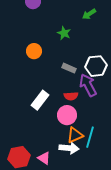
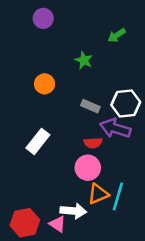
purple arrow: (88, 85) -> (115, 128), turned -45
white rectangle: (40, 100) -> (38, 141), moved
white arrow: (69, 148) -> (73, 211), moved

